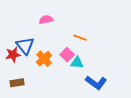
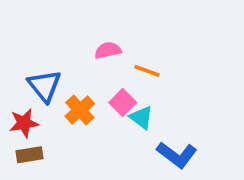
pink semicircle: (46, 20) -> (108, 50), moved
red star: (13, 55) -> (24, 123), moved
cyan triangle: (77, 63) -> (141, 117), turned 32

